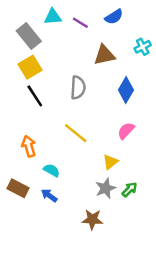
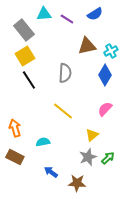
cyan cross: (143, 47) -> (111, 51), moved
orange arrow: (29, 146) -> (15, 128), moved
cyan semicircle: (52, 170) -> (43, 142), turned -40
blue arrow: (49, 195) -> (51, 172), moved

